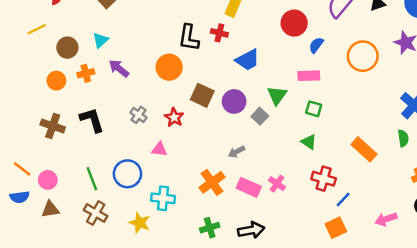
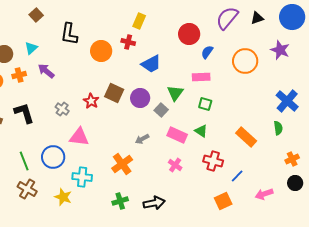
black L-shape: (189, 38) -> (69, 34), moved
orange circle: (169, 67) -> (101, 51), moved
red star: (174, 117) -> (91, 101), moved
pink triangle: (159, 149) -> (79, 137), size x1.5
pink rectangle: (249, 187) -> (177, 135), moved
blue line: (343, 200) -> (237, 176), moved

